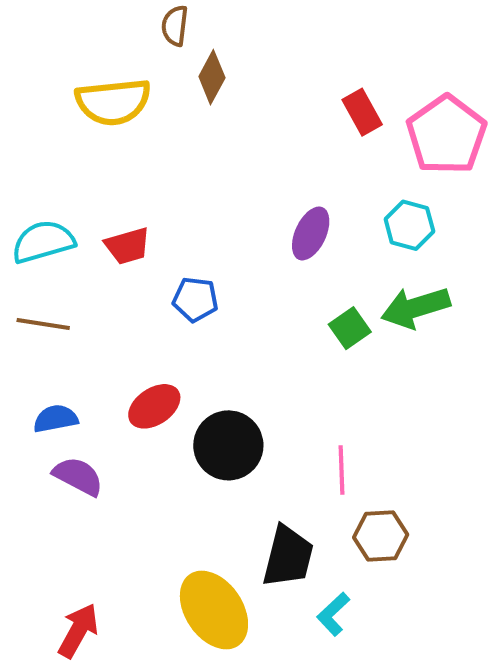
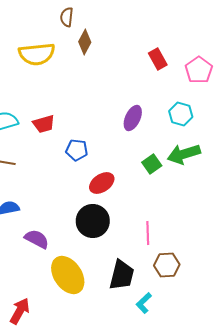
pink pentagon: (446, 135) -> (199, 70), size x0.7
red ellipse: (154, 406) -> (102, 183), moved
purple semicircle: (78, 476) -> (37, 239), moved
yellow ellipse: (214, 610) -> (68, 275), moved

